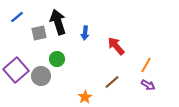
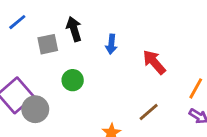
black arrow: (58, 22) -> (74, 29), size x0.7
gray circle: (41, 76) -> (35, 109), moved

